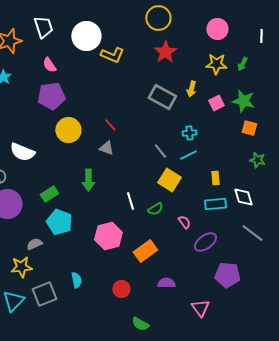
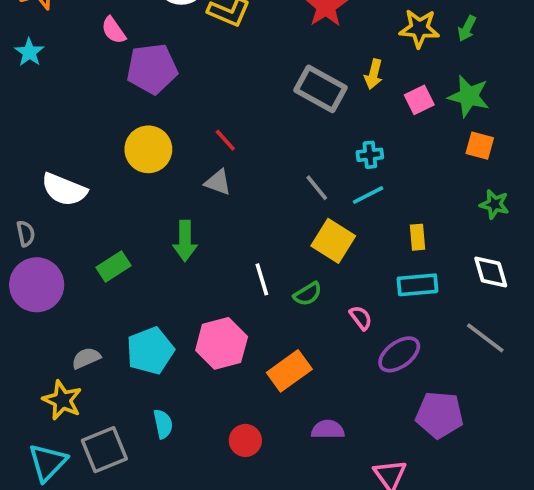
purple pentagon: (51, 96) -> (152, 69), moved
white diamond: (243, 197) -> (491, 272), moved
cyan pentagon: (59, 222) -> (150, 351), moved, turned 30
yellow star: (21, 267) -> (62, 400), turned 30

